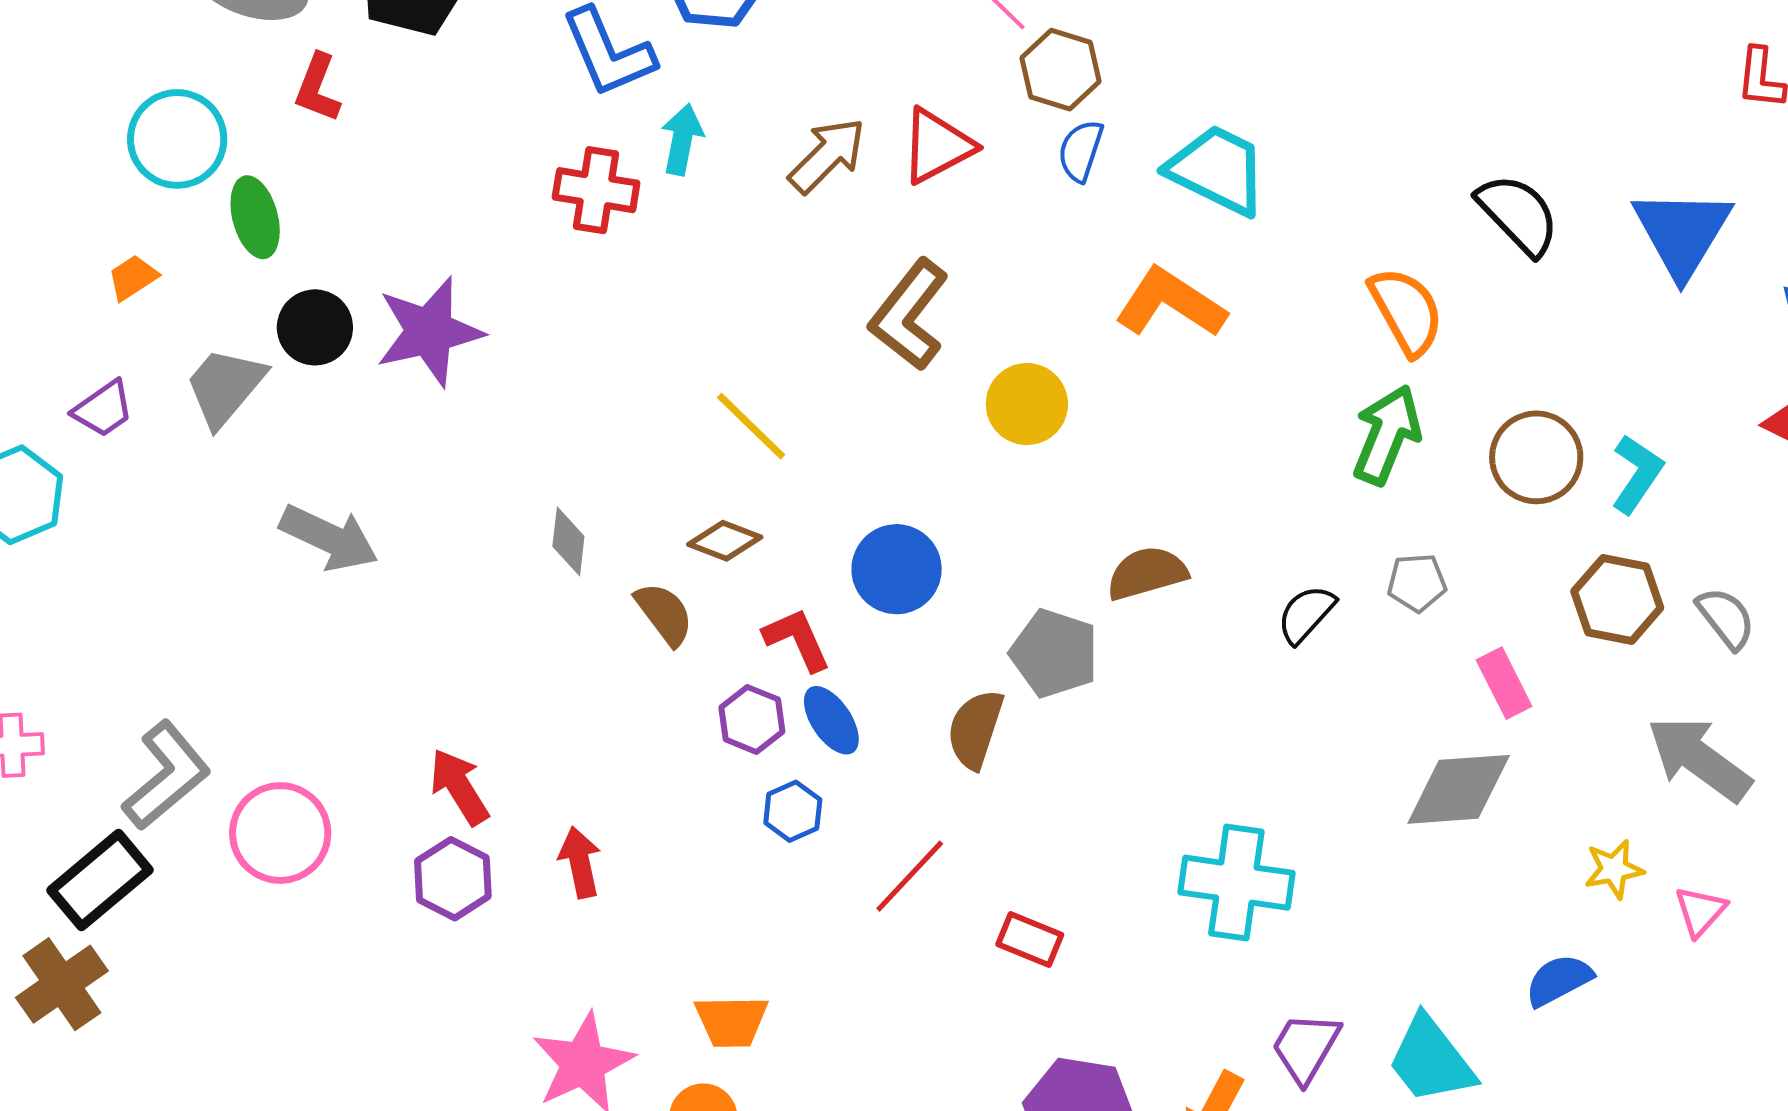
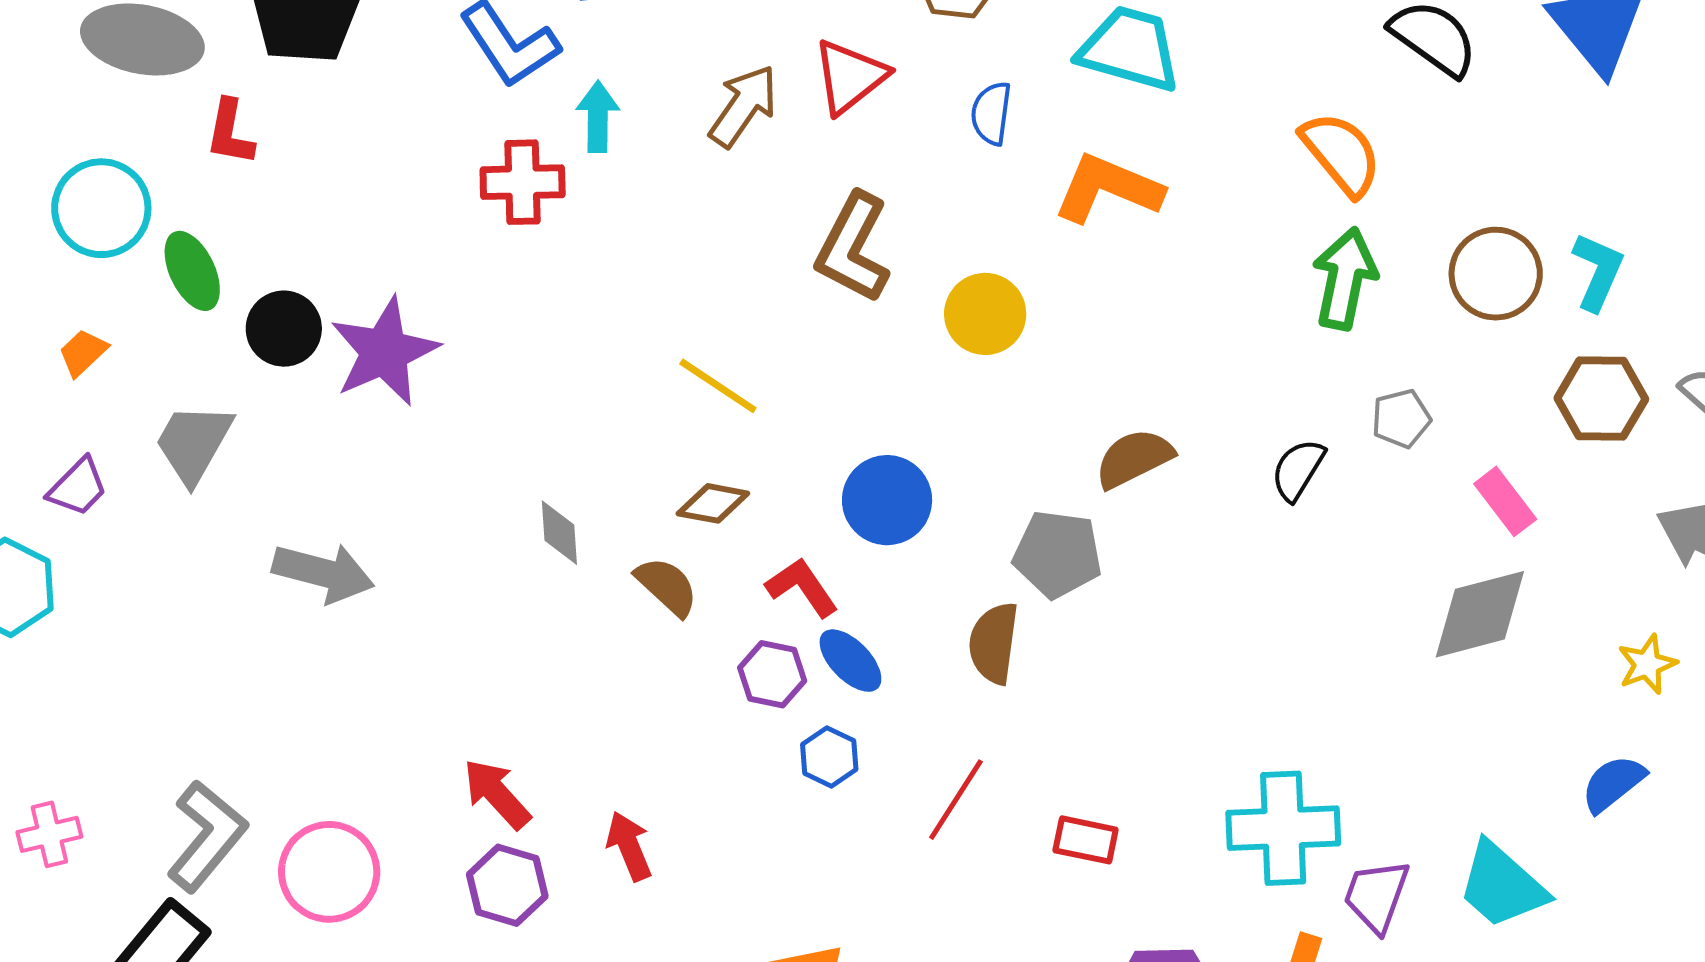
blue semicircle: (1081, 151) -> (991, 113), moved
black circle: (315, 327) -> (284, 329), moved
cyan cross: (1236, 883) -> (1283, 828), moved

